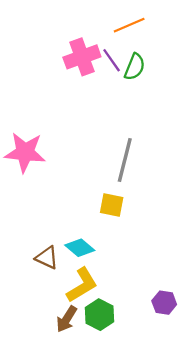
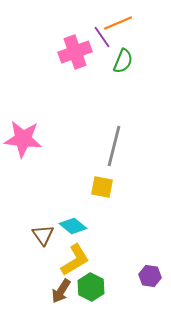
purple line: (112, 60) -> (102, 37), moved
brown triangle: (47, 258) -> (43, 235), turned 30

